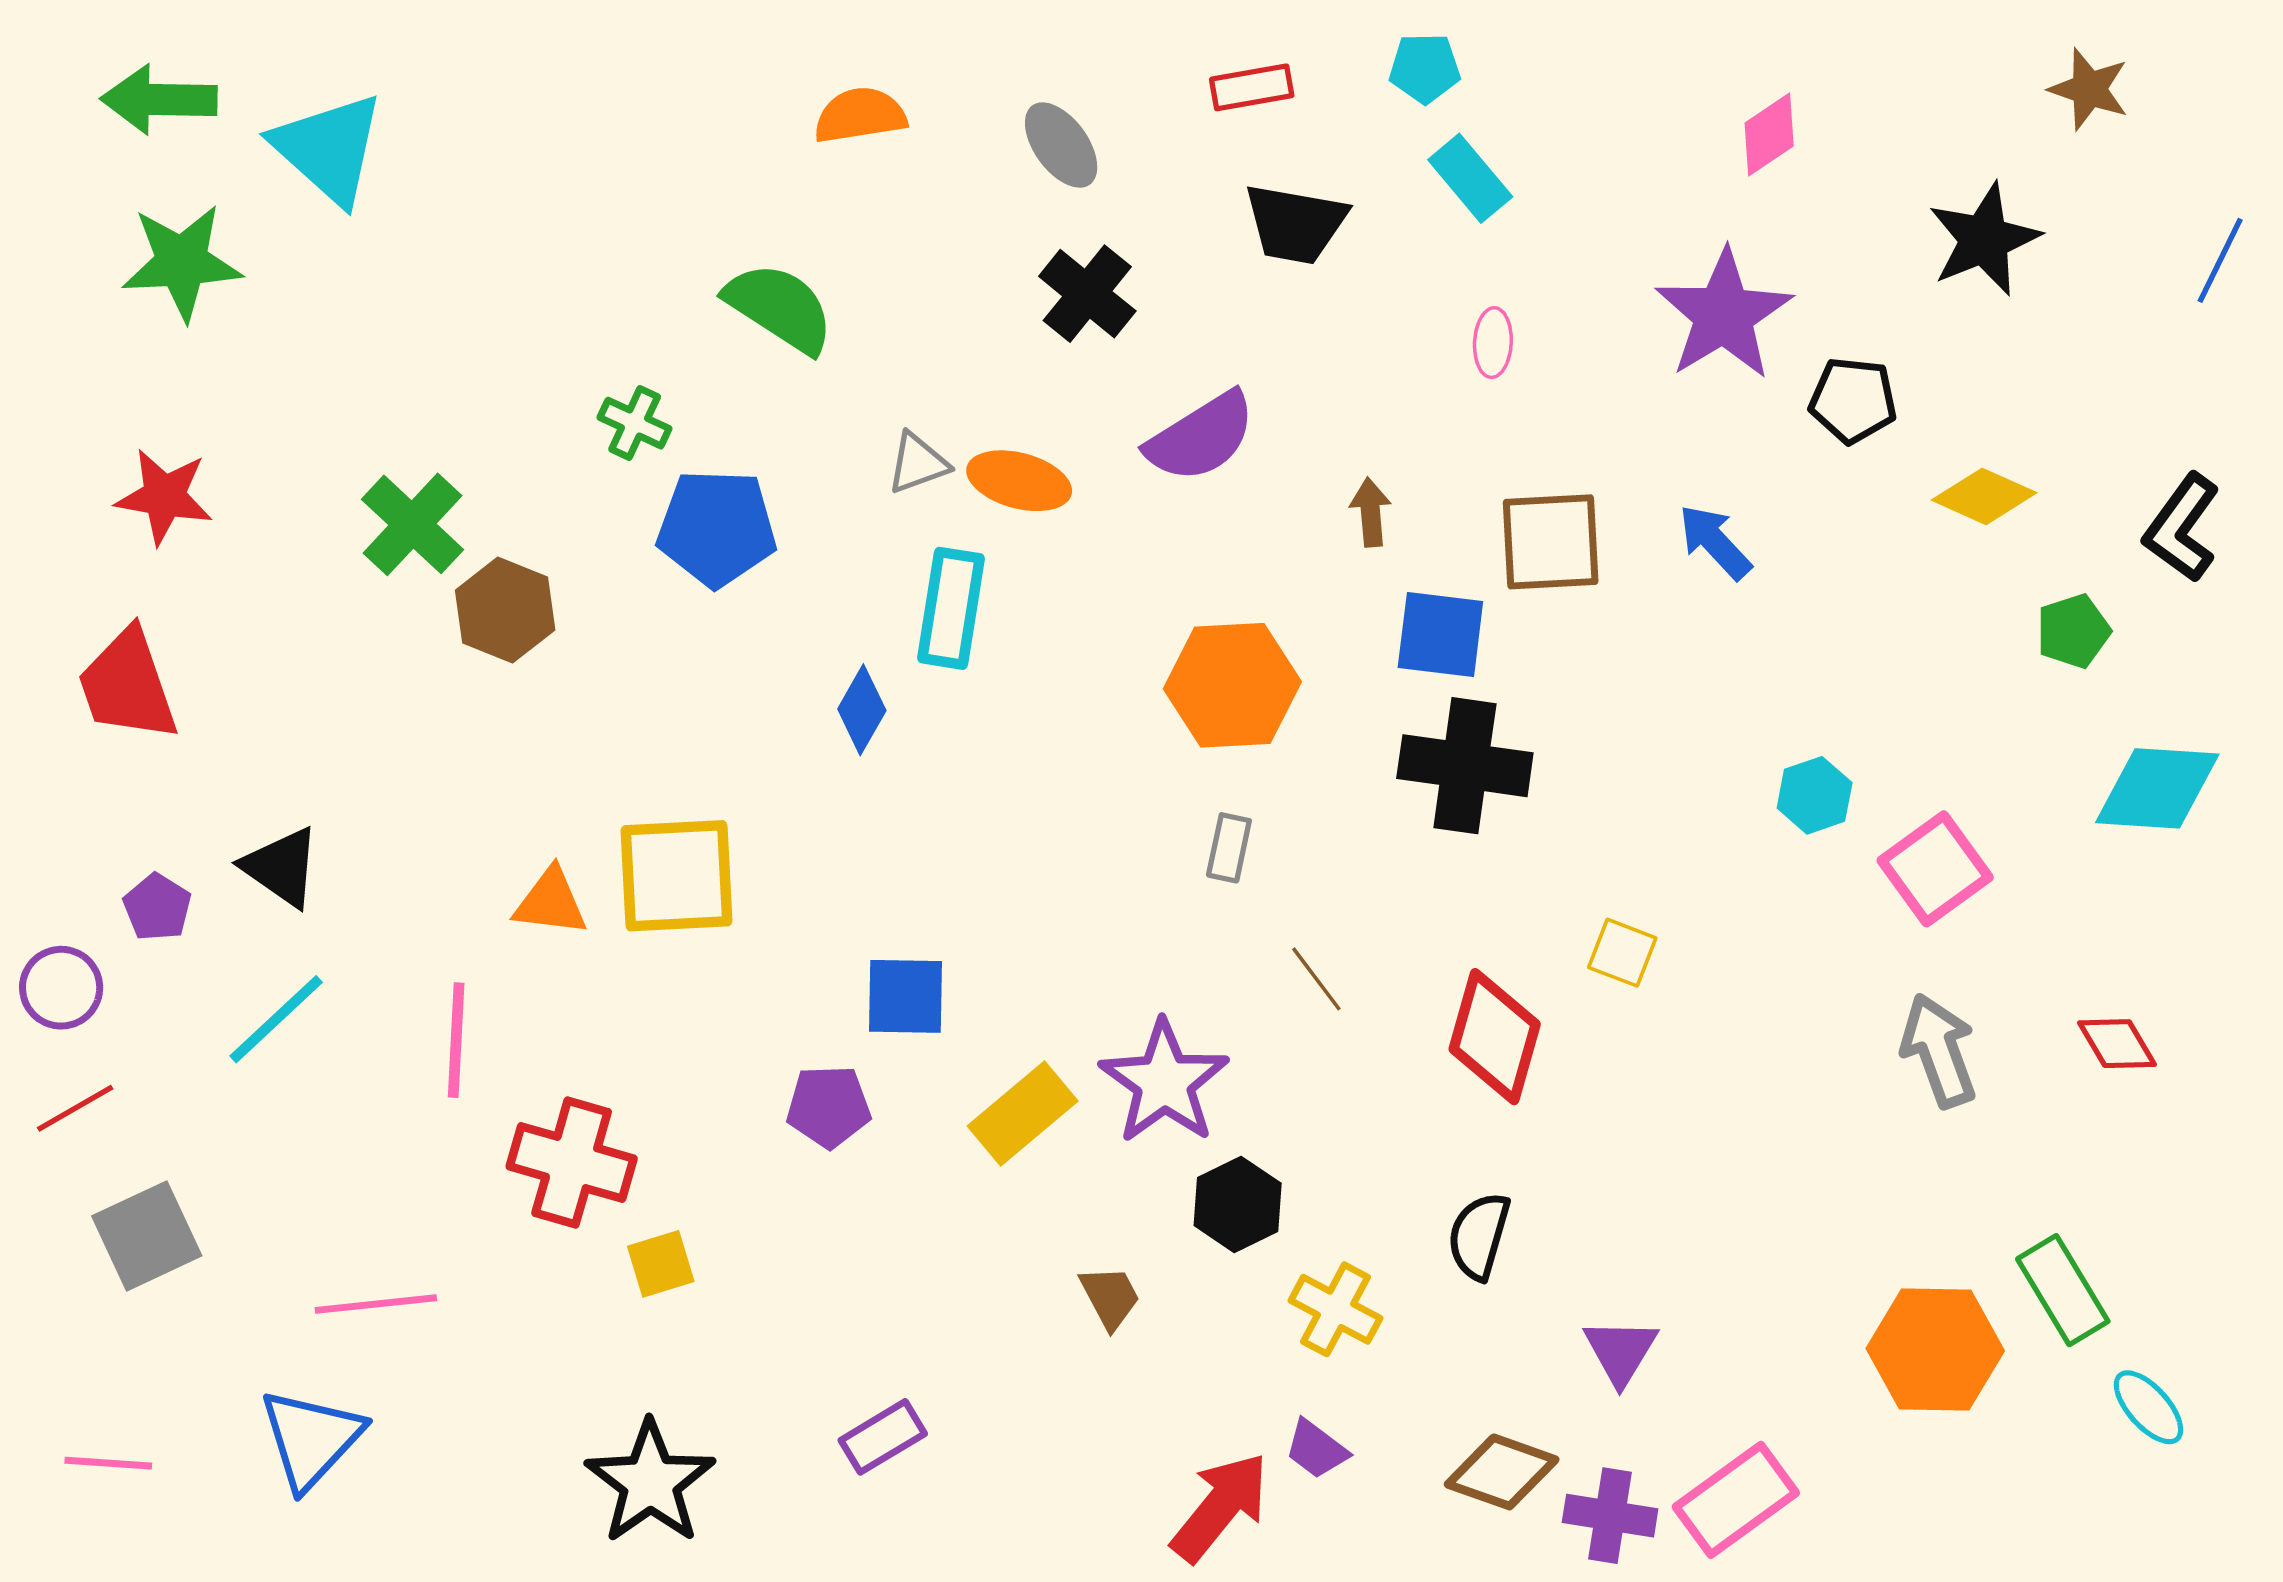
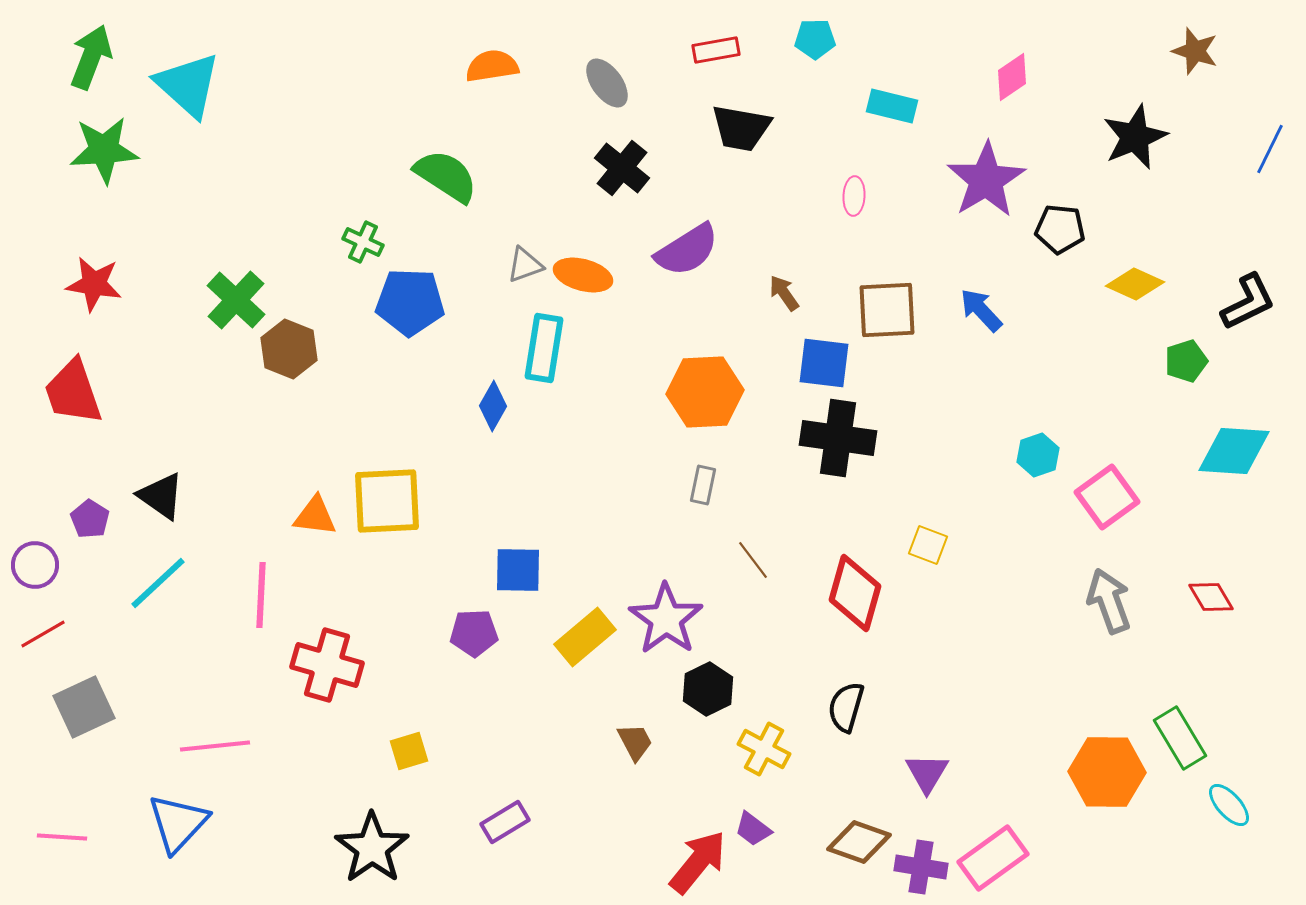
green arrow: (159, 100) -> (91, 57), turned 110
cyan rectangle: (1470, 178) -> (892, 106), moved, turned -36
brown arrow: (1371, 512) -> (784, 293), turned -30
black L-shape: (2182, 528) -> (1248, 302), turned -152
yellow square: (661, 1264) -> (409, 751), moved

